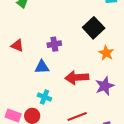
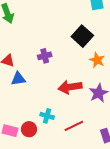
blue triangle: (42, 67) -> (18, 79), moved
cyan cross: (44, 97) -> (47, 116), moved

